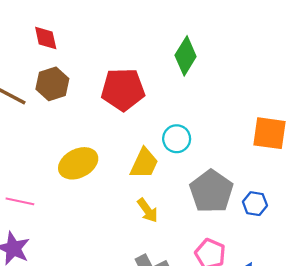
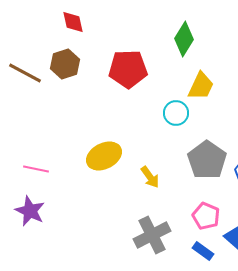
red diamond: (46, 38) -> (73, 22), moved
yellow ellipse: (78, 163) -> (104, 156), moved
yellow trapezoid: (144, 163) -> (201, 86), moved

